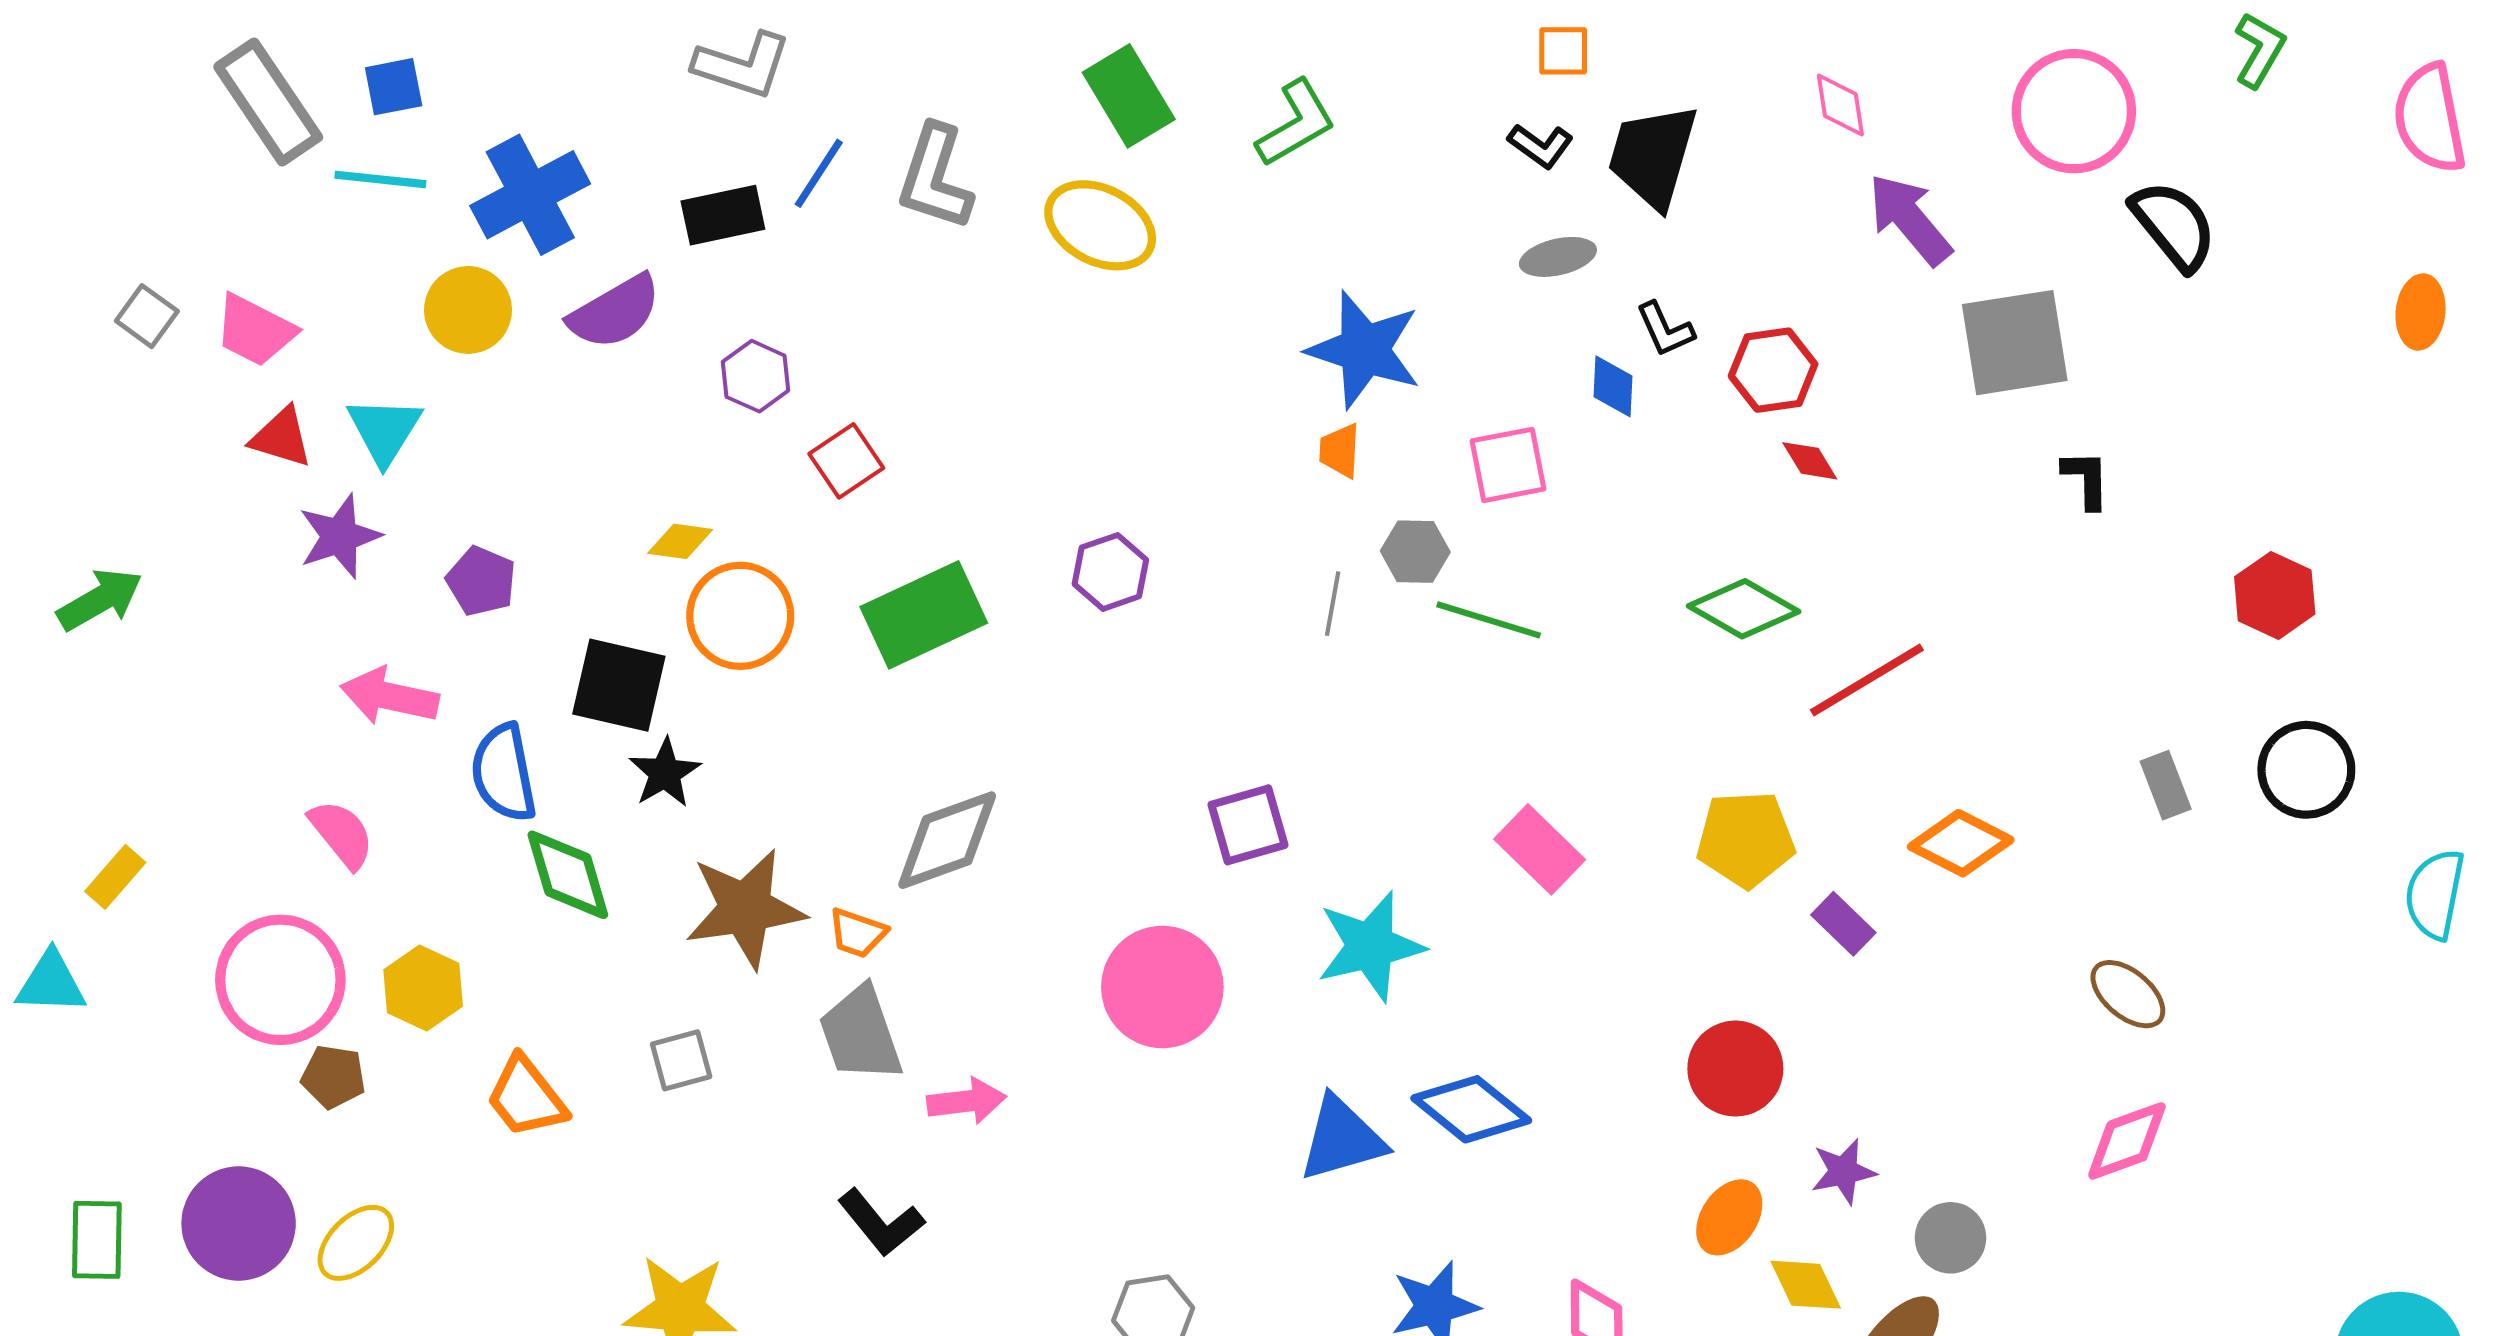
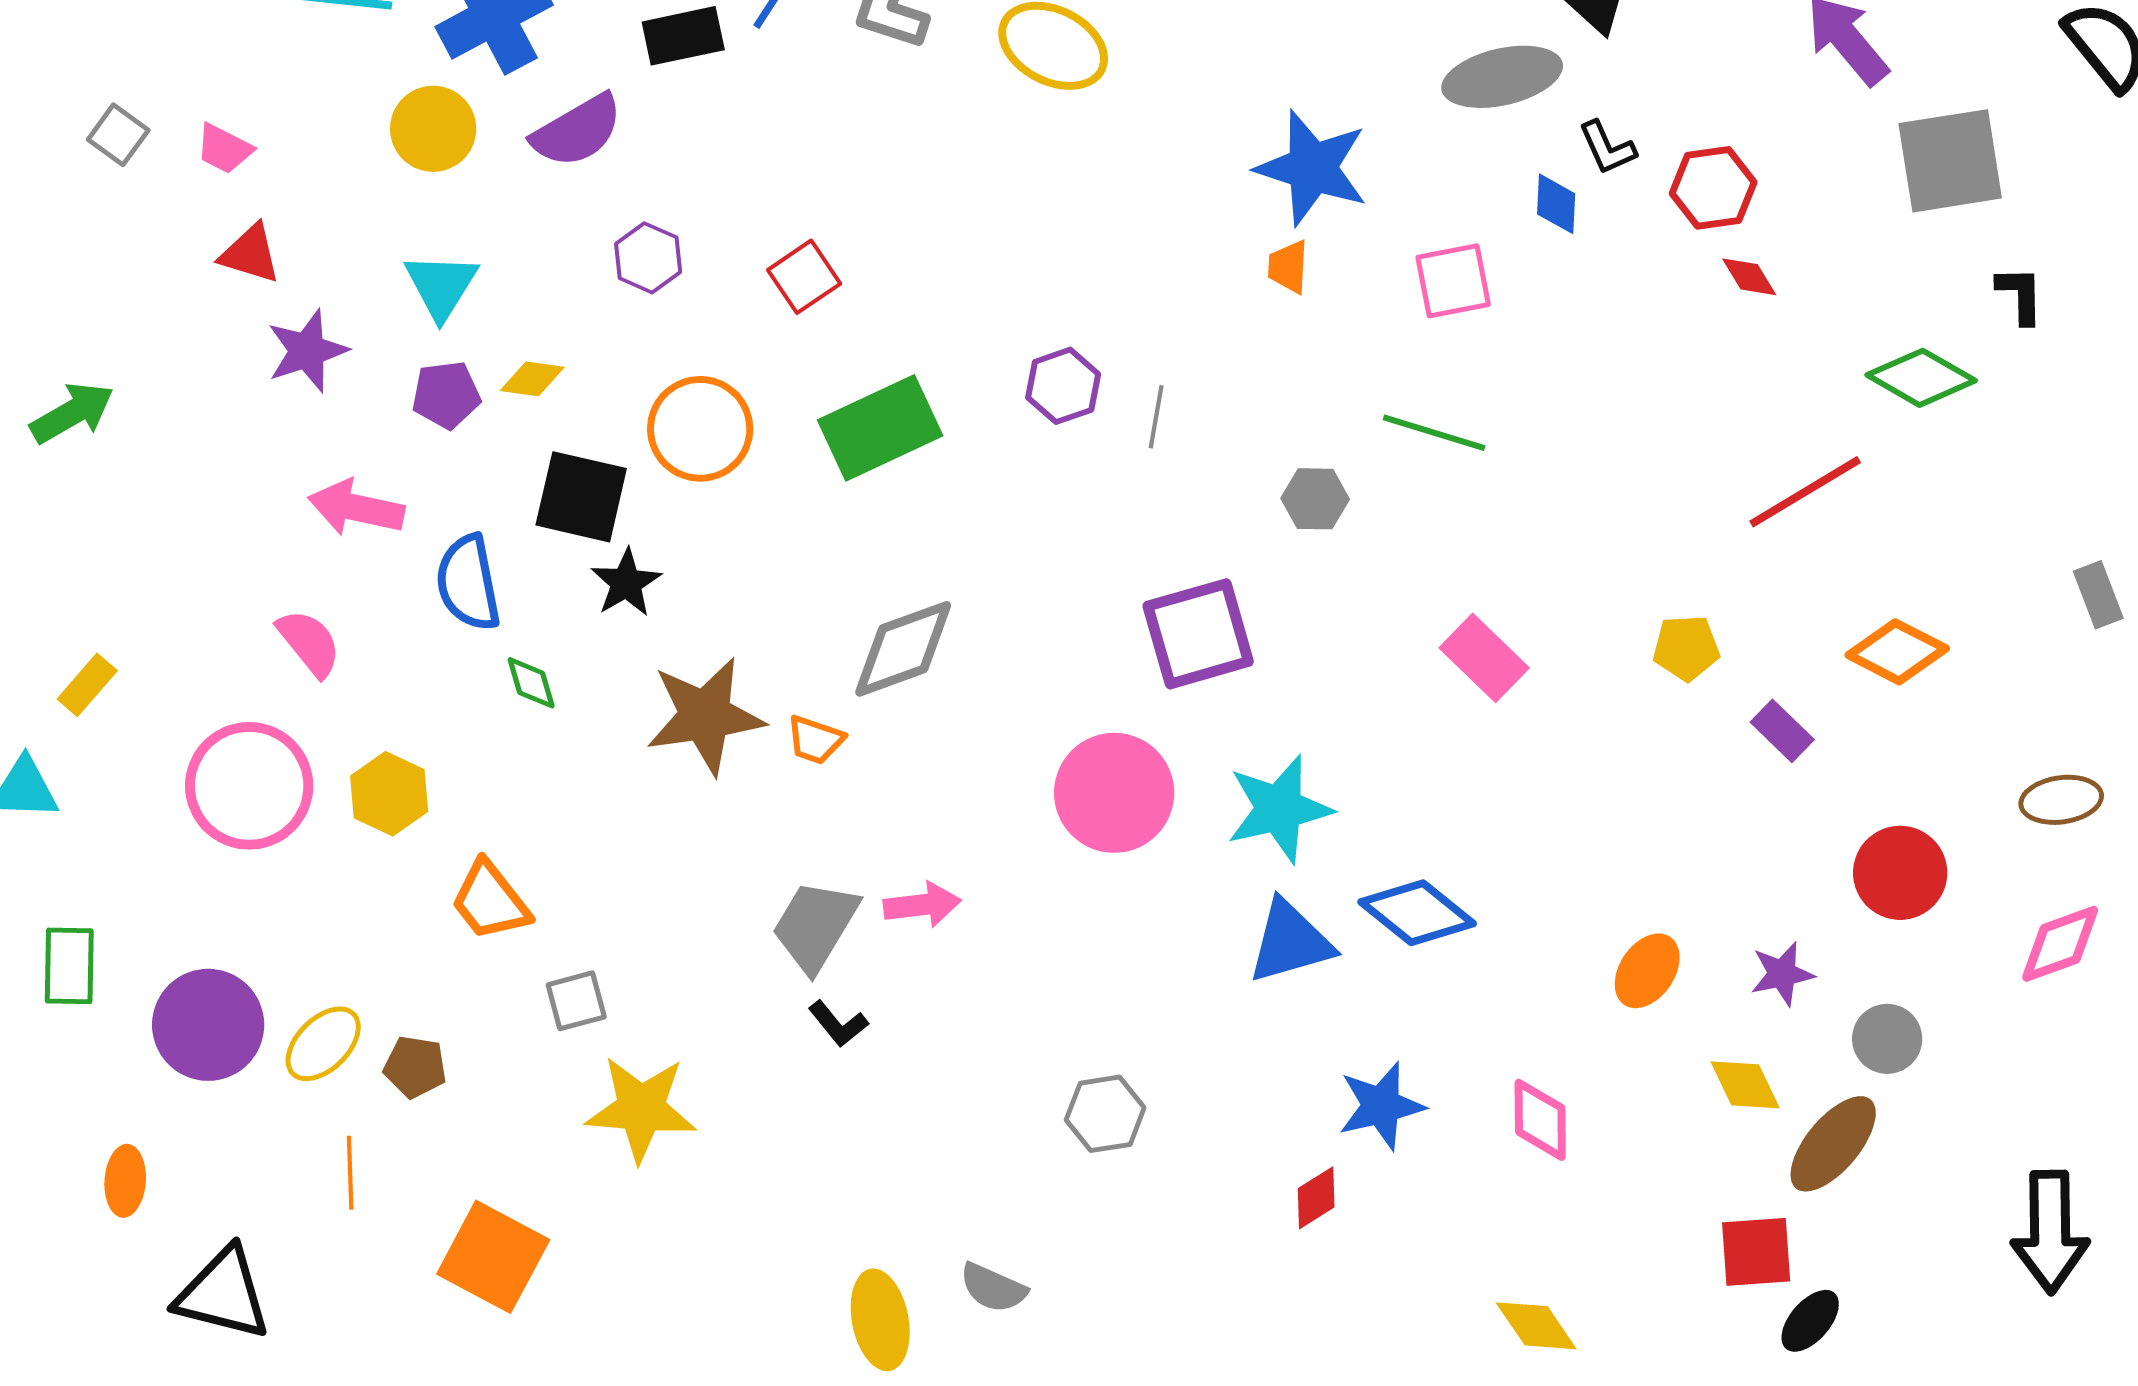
gray ellipse: (1558, 257) -> (1502, 77), size x1.6
pink trapezoid: (255, 330) -> (224, 149), size x0.7
purple hexagon: (756, 376) -> (648, 258), moved
cyan triangle: (384, 430) -> (441, 286), moved
yellow diamond: (680, 541) -> (532, 379), moved
gray hexagon: (1415, 552) -> (1315, 499), moved
purple pentagon: (481, 581) -> (446, 395), turned -30
gray line: (1333, 604) -> (1156, 417), moved
green diamond: (1744, 609) -> (1921, 378), moved
purple square: (1248, 825) -> (1198, 634), size x1.4
yellow pentagon: (1746, 839) -> (1686, 648), size x0.7
green diamond: (568, 875) -> (531, 683), size x0.6
cyan star: (1370, 946) -> (1279, 809), moved
brown ellipse: (2128, 994) -> (2061, 800), turned -48
gray trapezoid: (861, 1034) -> (815, 926), moved, turned 50
gray square: (681, 1060) -> (576, 1001), moved
red circle: (1735, 1069) -> (1900, 873), moved
brown pentagon: (333, 1077) -> (415, 1067), moved
orange ellipse: (1729, 1217) -> (1647, 971), moved
black L-shape: (881, 1222) -> (838, 1024), size x0.7
green rectangle: (97, 1240) -> (69, 966), moved

